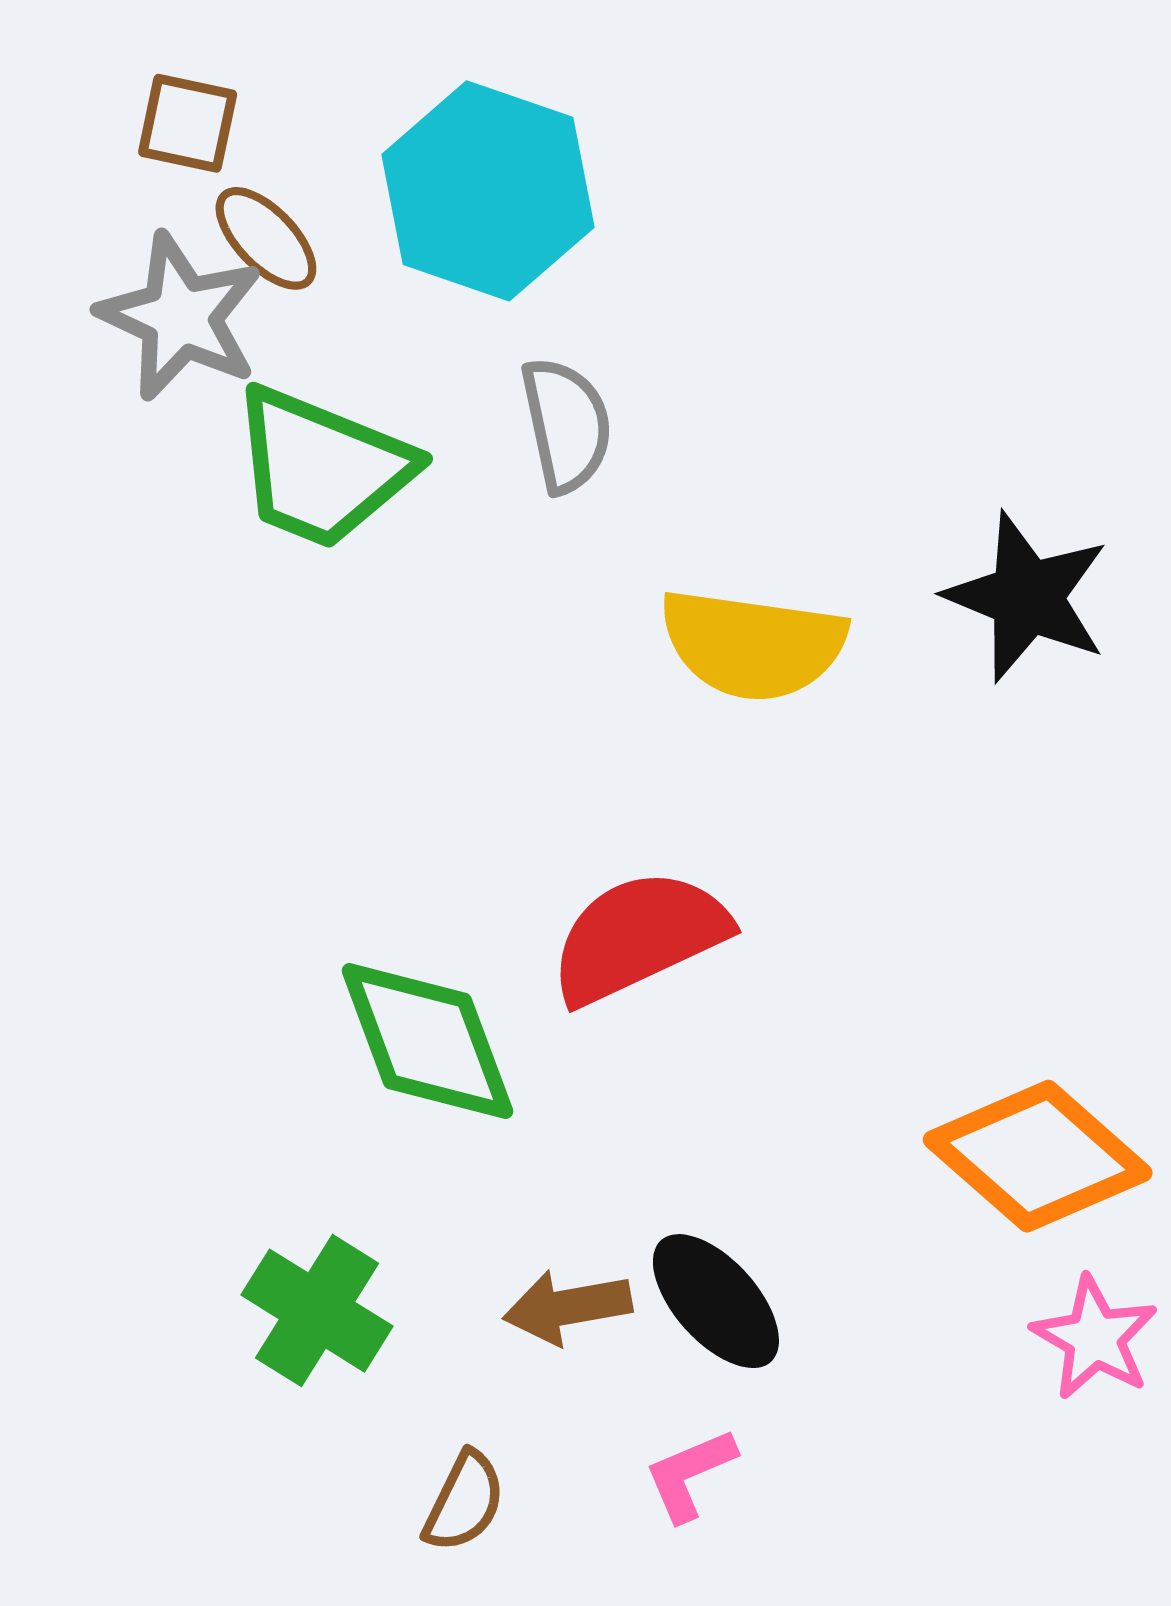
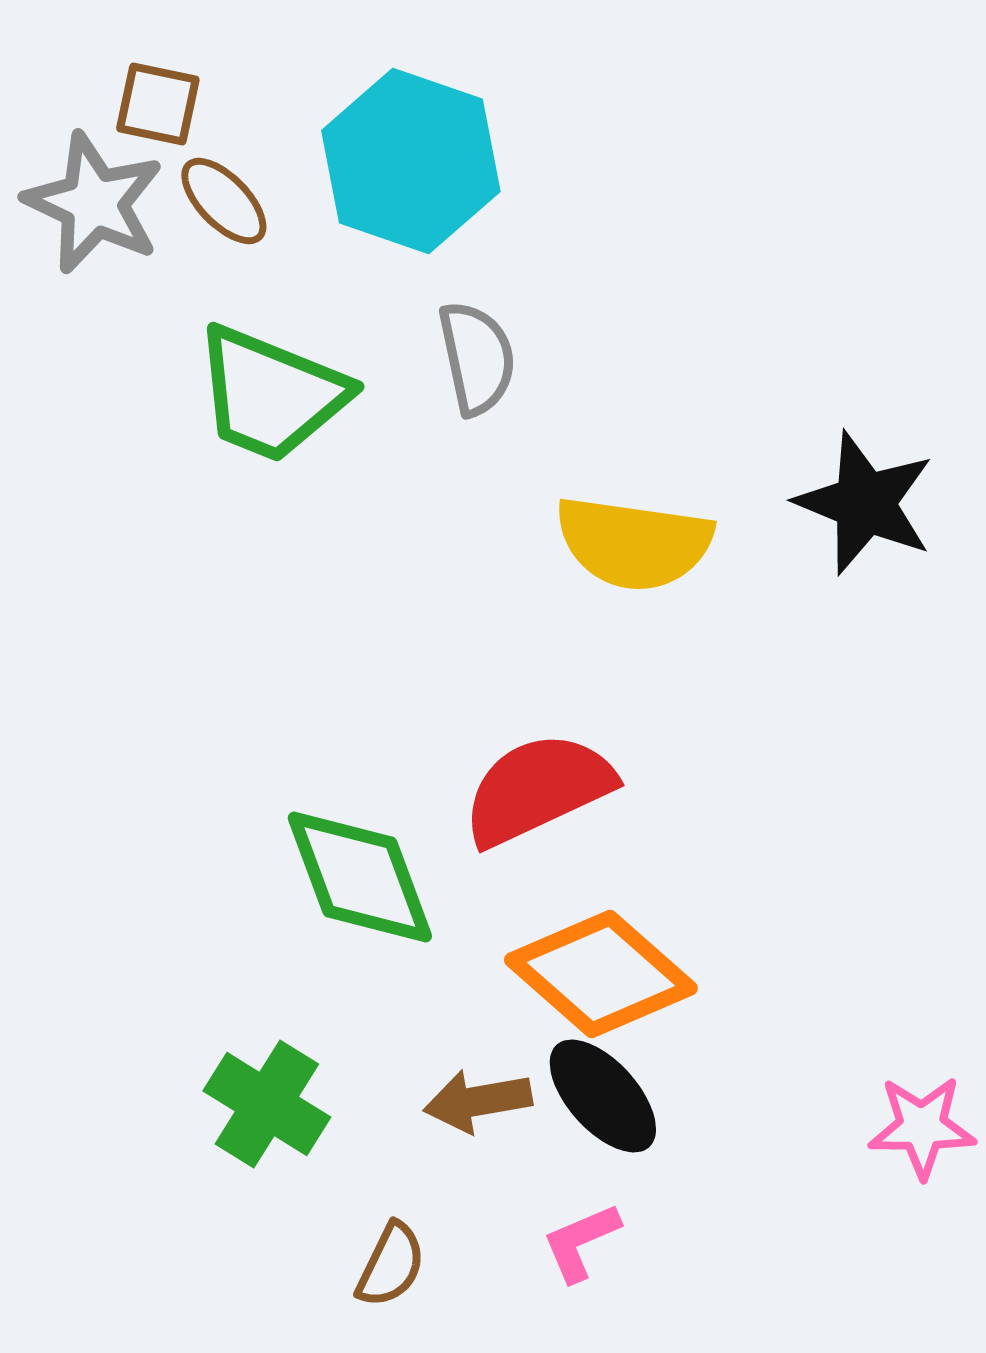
gray star: (180, 317) -> (94, 203), moved
orange diamond: (1038, 1156) -> (601, 974), moved
pink star: (1095, 1338) -> (922, 1127), turned -30

